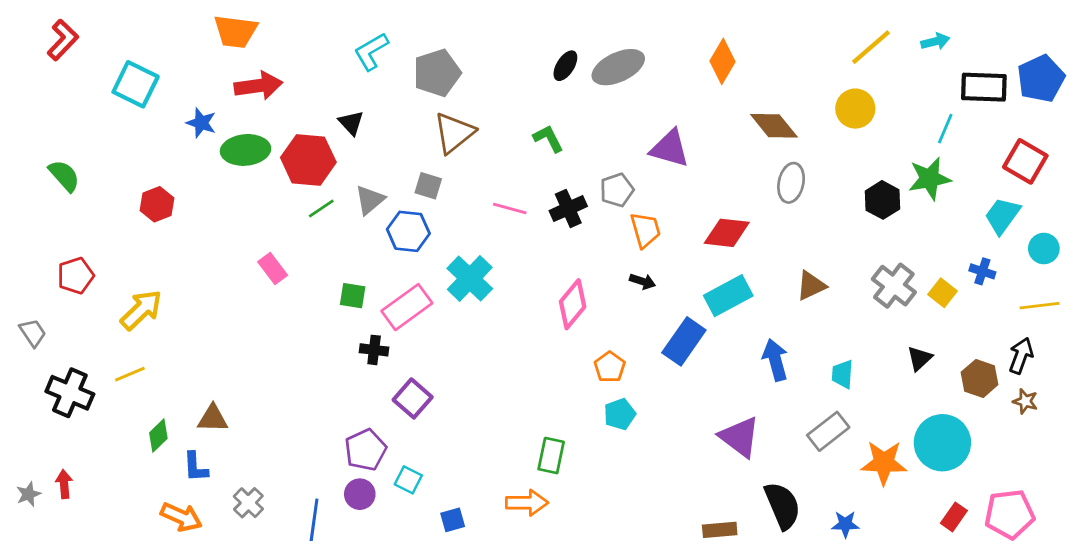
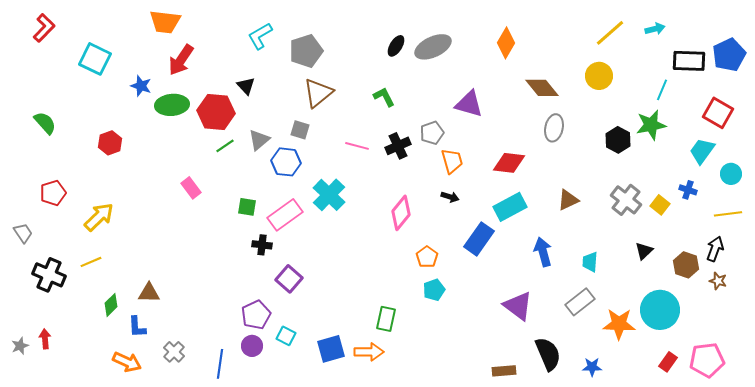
red arrow: (258, 86) -> (181, 60), turned 132
blue square: (453, 520) -> (331, 349), moved, size x1.6

